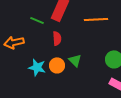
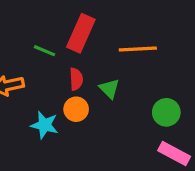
green triangle: (75, 60) -> (109, 89), moved
orange circle: (57, 65) -> (76, 109), moved

